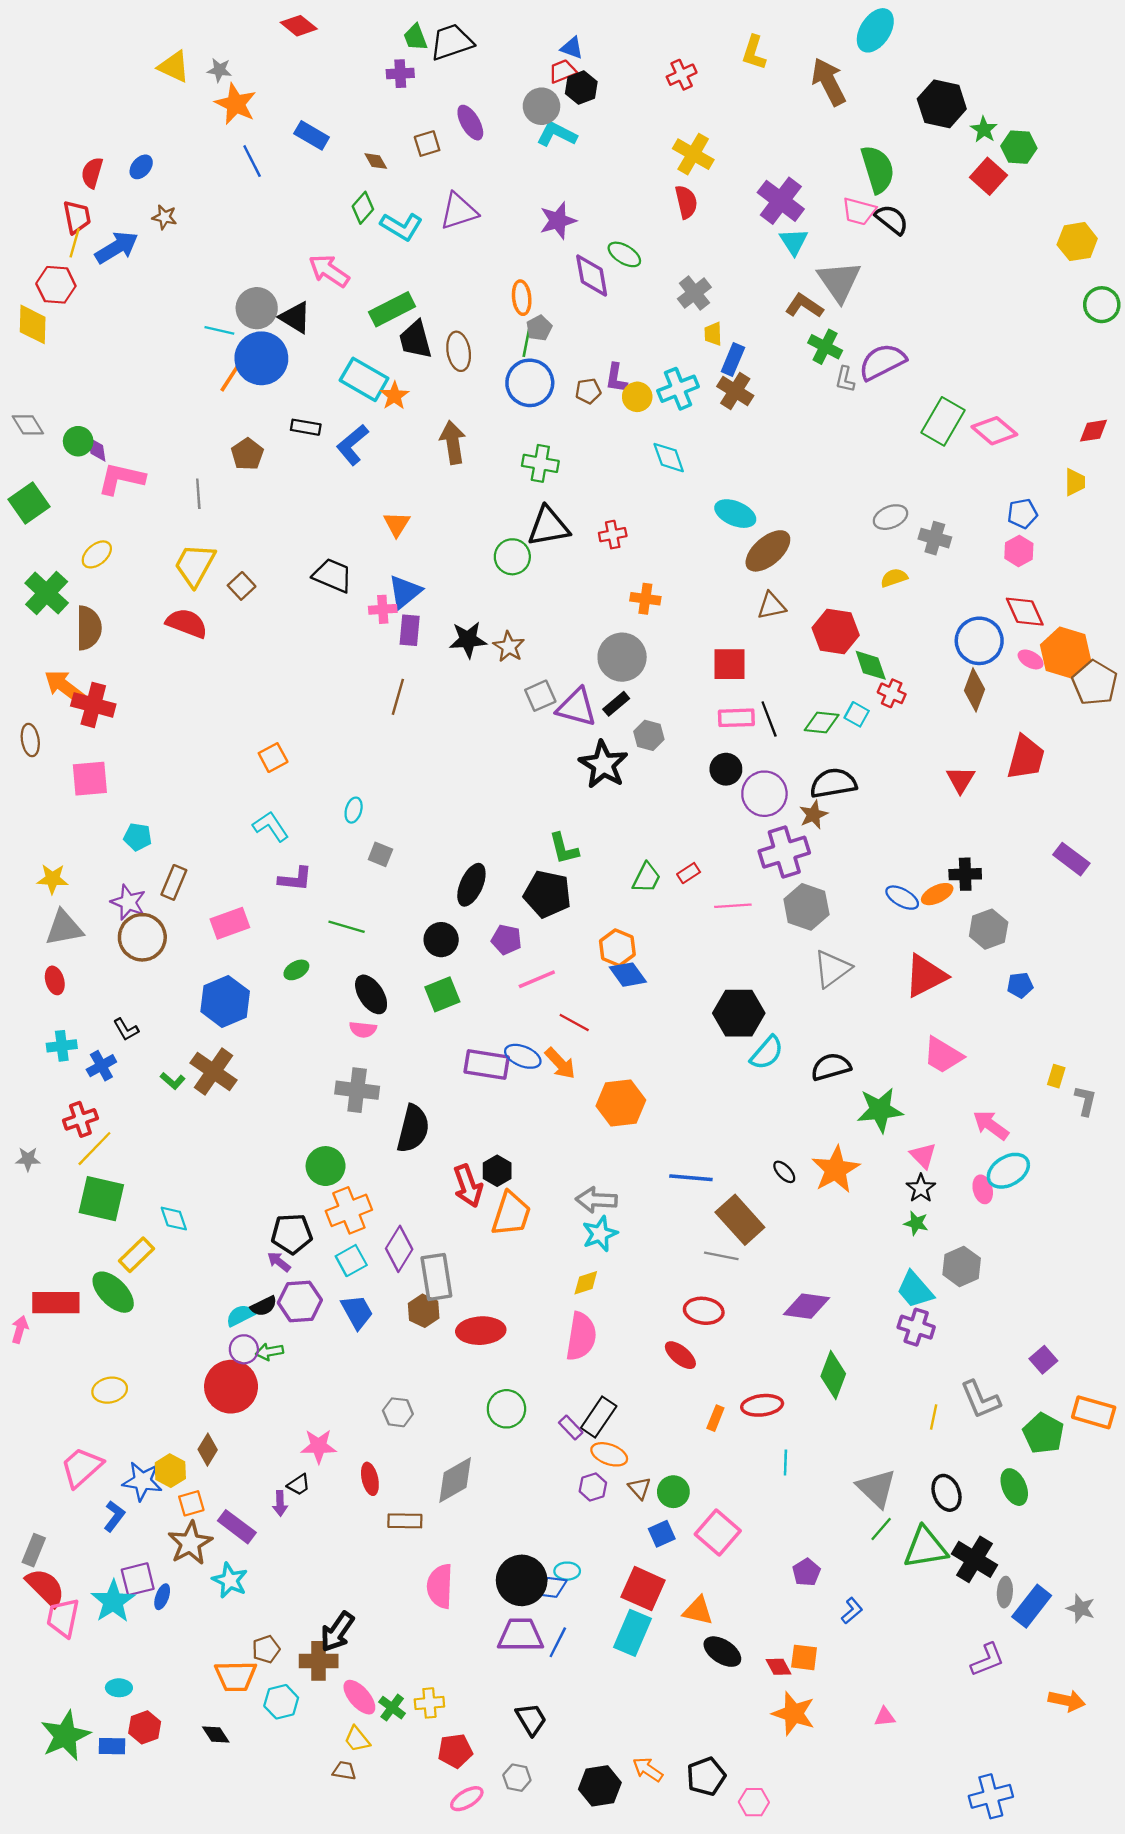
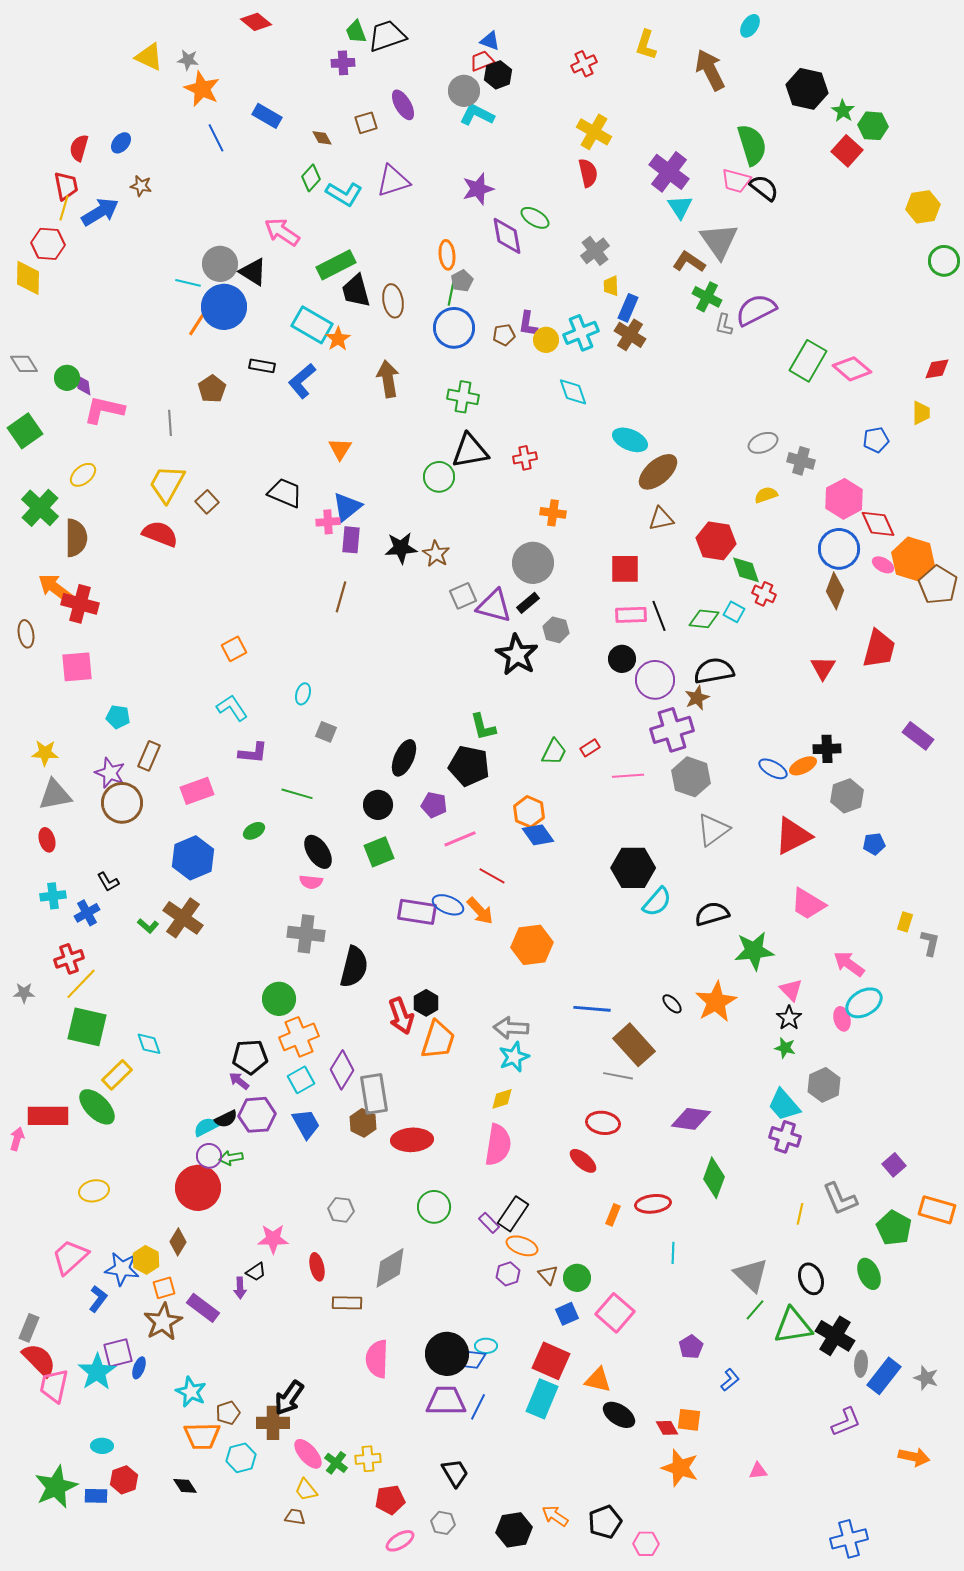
cyan ellipse: (875, 30) -> (750, 26), size x0.6
pink hexagon: (1019, 551) -> (844, 499), moved, size x1.5
cyan star: (230, 1580) -> (191, 1392), moved

